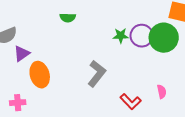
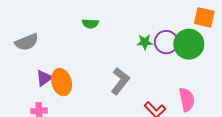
purple triangle: (22, 54) -> (44, 78), moved
pink semicircle: (162, 92) -> (187, 100), size x1.6

